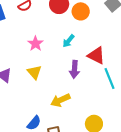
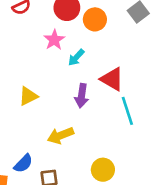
pink star: (35, 44) -> (54, 40), moved
yellow triangle: (34, 72) -> (28, 96), turned 42

